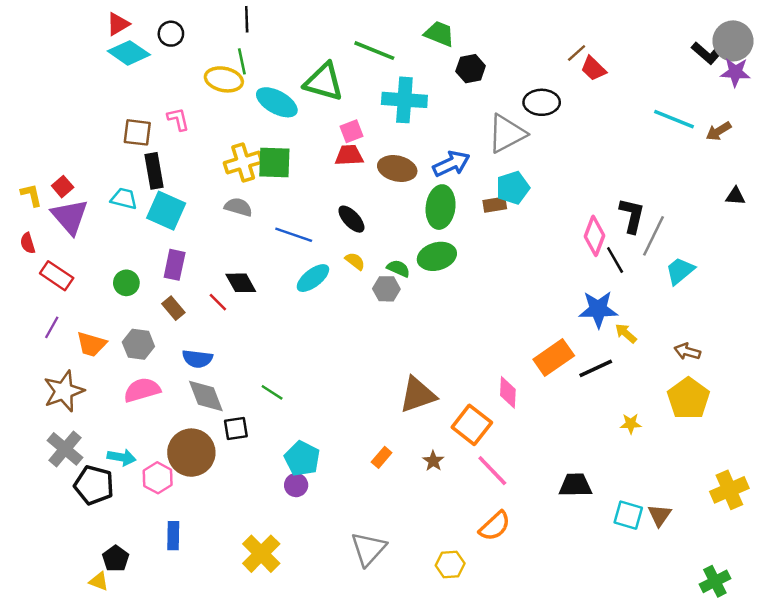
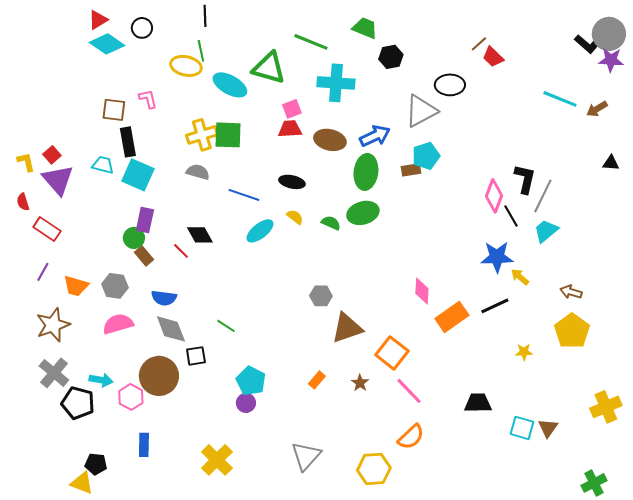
black ellipse: (351, 219) -> (292, 182), turned -35
cyan trapezoid: (680, 271) -> (546, 231), moved
green circle: (126, 283) -> (134, 238), moved
gray hexagon: (386, 289) -> (321, 296), moved
orange rectangle: (554, 357) -> (452, 317), moved
pink diamond: (508, 392) -> (422, 291), moved
black pentagon: (116, 558) -> (96, 464), turned -30
yellow hexagon: (450, 564) -> (374, 469), size x1.4
yellow triangle: (99, 581) -> (82, 483), size x1.4

